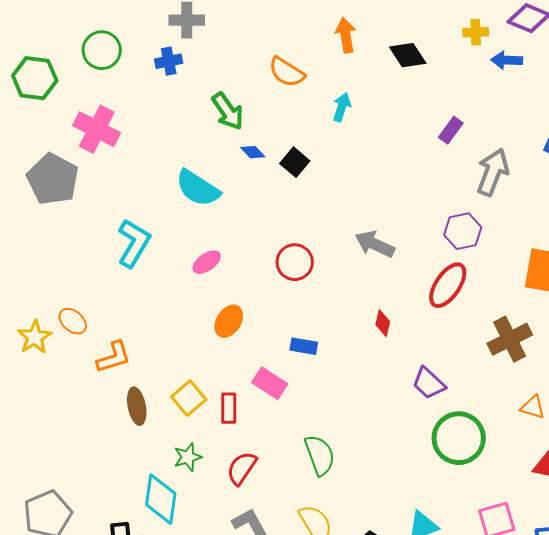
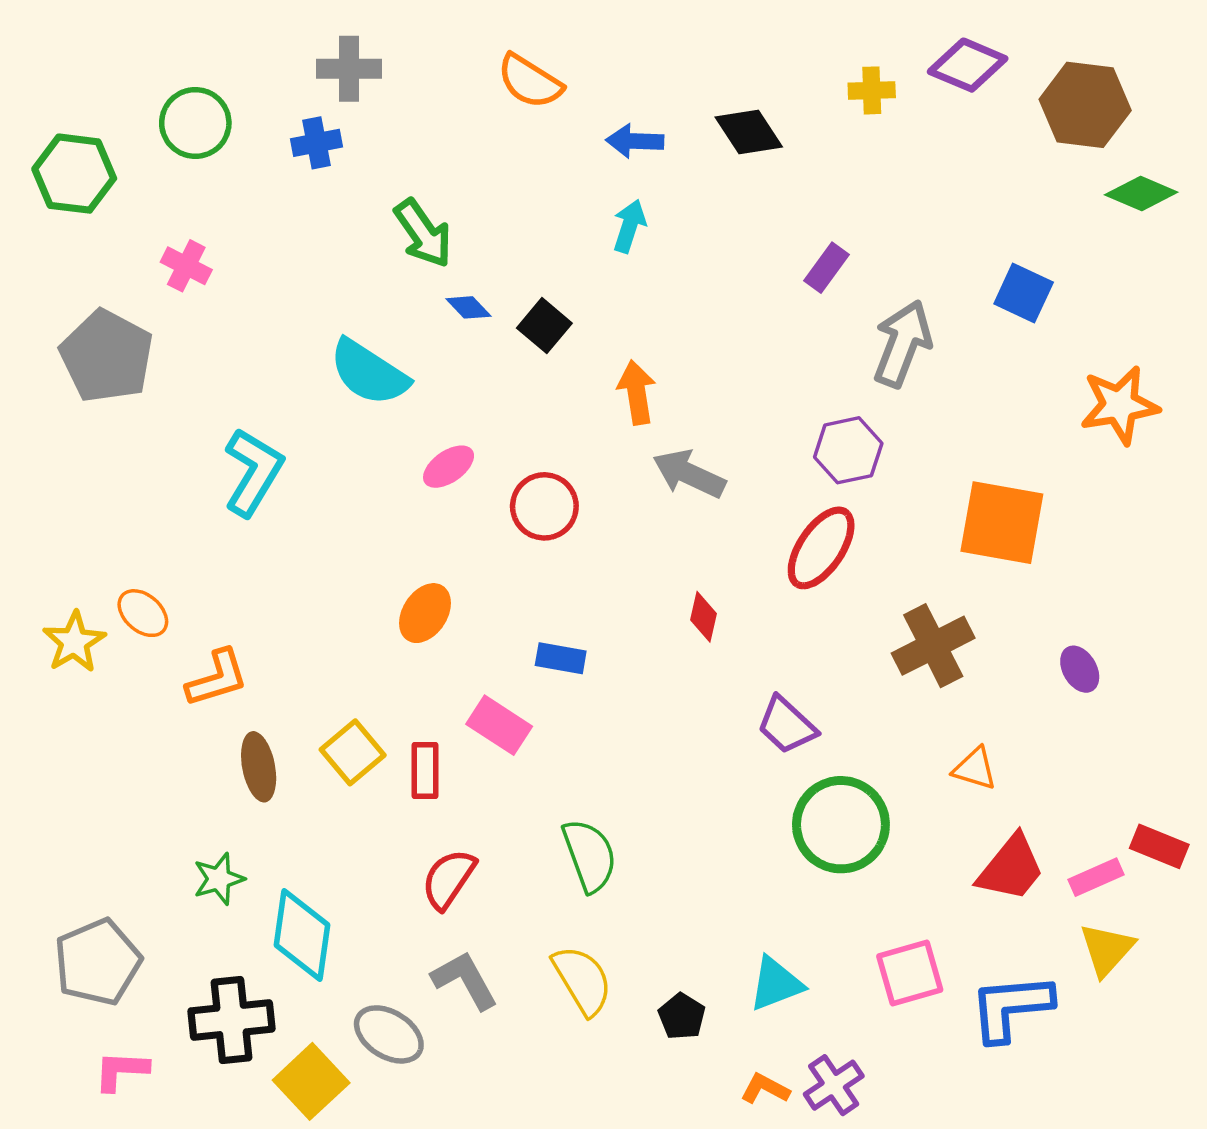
orange arrow: (346, 35) -> (637, 392), moved
blue arrow: (507, 60) -> (635, 141), moved
orange semicircle: (287, 72) -> (530, 81), moved
pink cross: (97, 129) -> (186, 266), size x0.6
pink ellipse: (207, 262) -> (449, 467), moved
green star: (188, 457) -> (219, 879), moved

